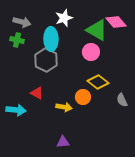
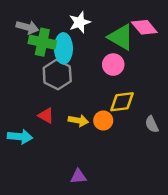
green cross: (17, 40) -> (42, 42), moved, size x1.5
yellow diamond: (98, 82) -> (122, 102), turned -45
yellow arrow: (64, 107) -> (78, 121), moved

